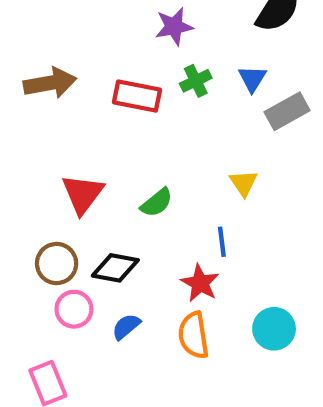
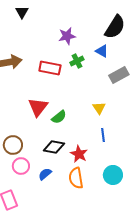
blue triangle: (252, 79) -> (102, 51), moved, turned -32
red triangle: (83, 194) -> (38, 107), moved
blue line: (222, 242) -> (103, 135), moved
black diamond: (115, 268) -> (54, 147), moved

